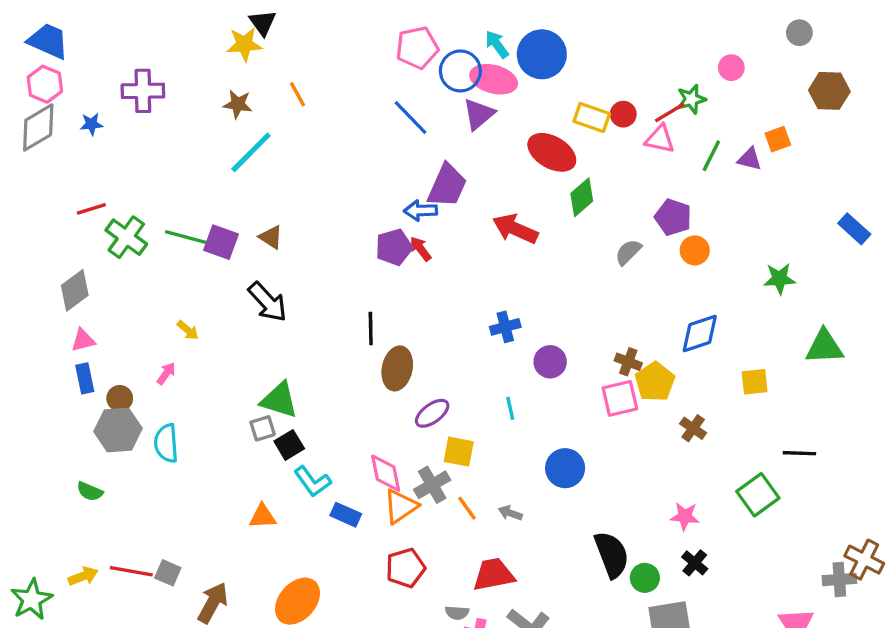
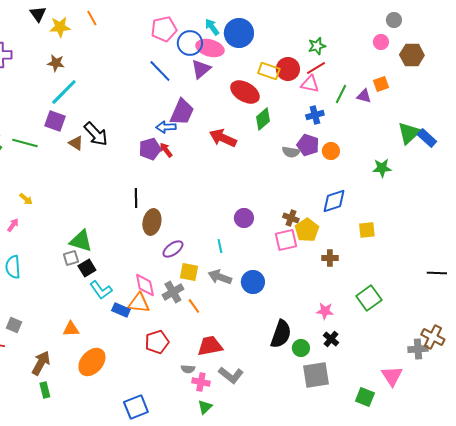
black triangle: (263, 23) -> (38, 14), moved
pink circle: (731, 68) -> (381, 42), moved
orange line: (298, 94) -> (92, 18), moved
green star: (691, 99) -> (317, 46), moved
red circle: (623, 114) -> (288, 69), size x1.5
purple pentagon: (673, 217) -> (308, 145), moved
purple square: (221, 242) -> (55, 121), moved
gray semicircle: (628, 252) -> (291, 152), turned -126
black arrow: (268, 302) -> (96, 134), moved
blue cross: (505, 327) -> (315, 115), moved
green triangle: (824, 347) -> (409, 133), moved, turned -40
brown cross: (693, 428) -> (330, 258), turned -35
black line: (799, 453) -> (437, 273), moved
orange triangle: (401, 506) -> (139, 303), moved, turned 40
gray arrow: (510, 513) -> (220, 277), moved, size x1.6
orange triangle: (263, 516) -> (71, 329), moved
black semicircle: (612, 555) -> (281, 334), turned 40
gray square: (168, 573) -> (14, 325), moved

